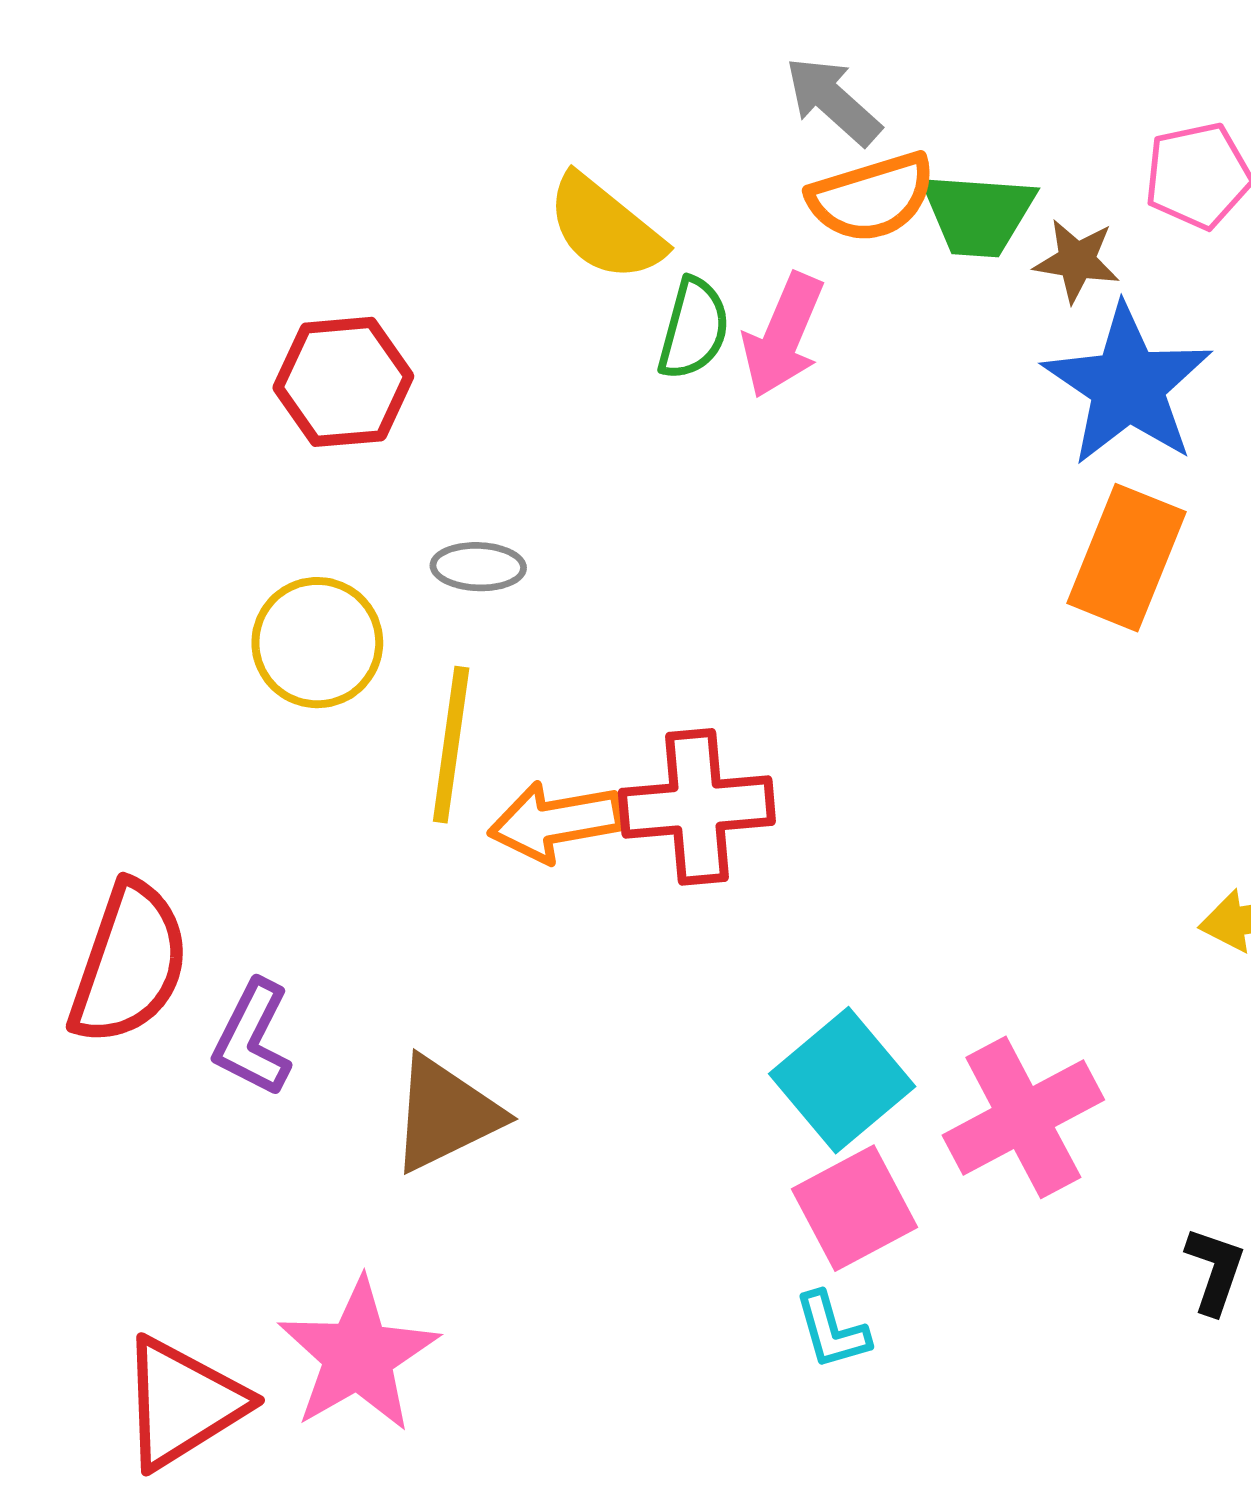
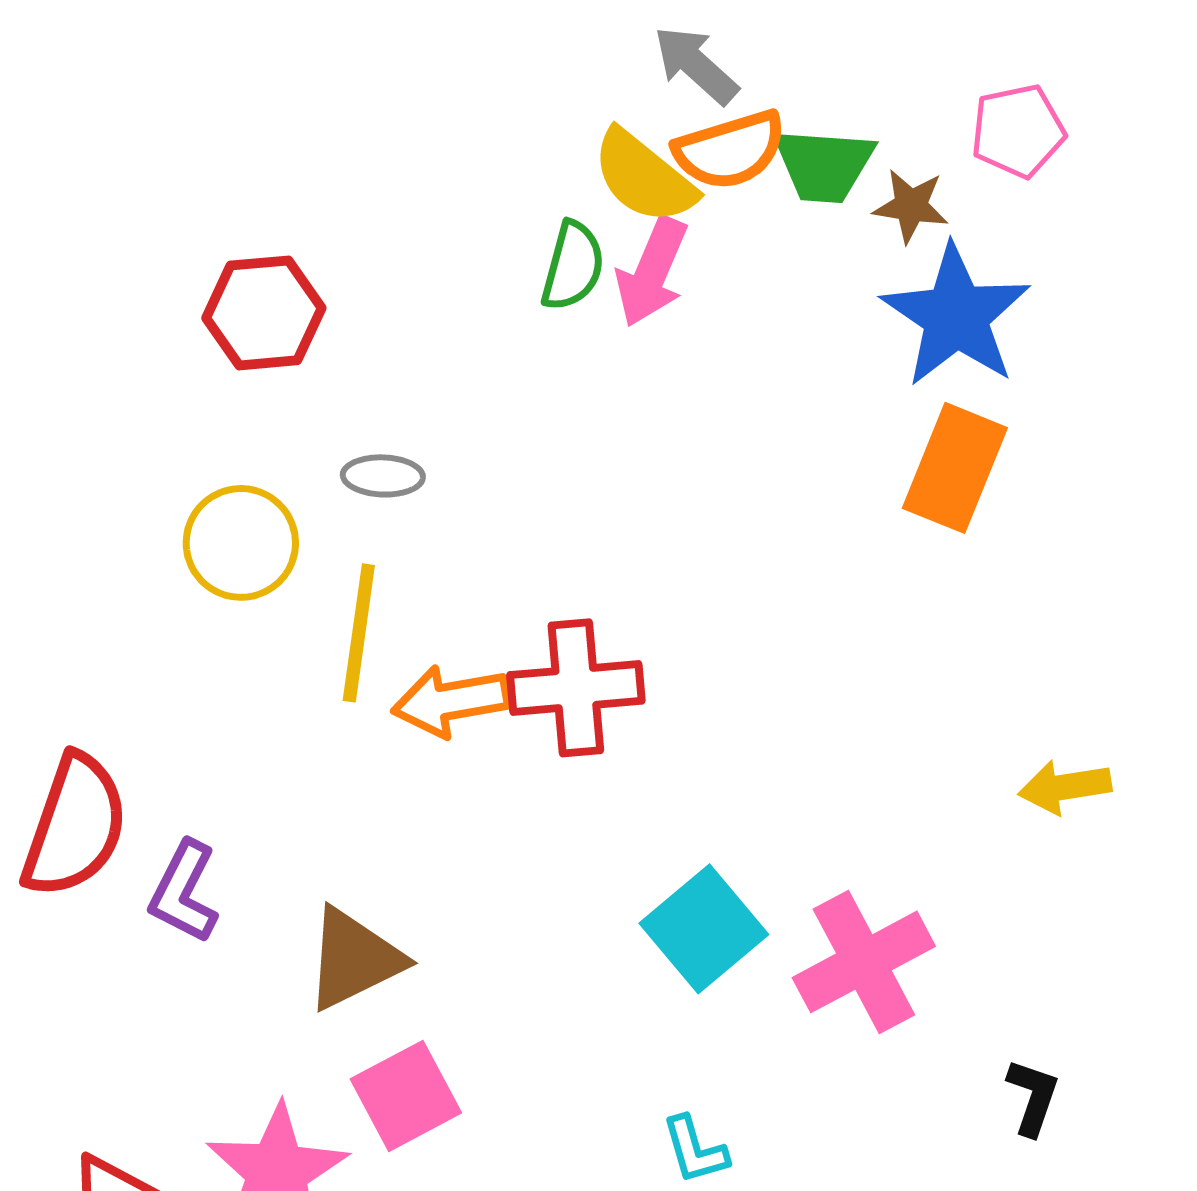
yellow semicircle: (605, 228) -> (644, 177), moved
pink square: (855, 1208) -> (406, 1096), moved

